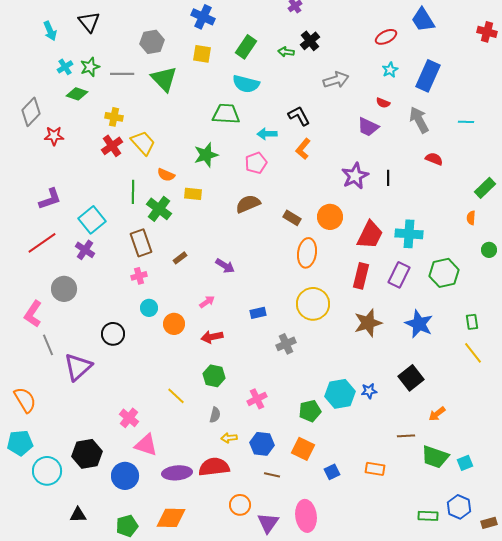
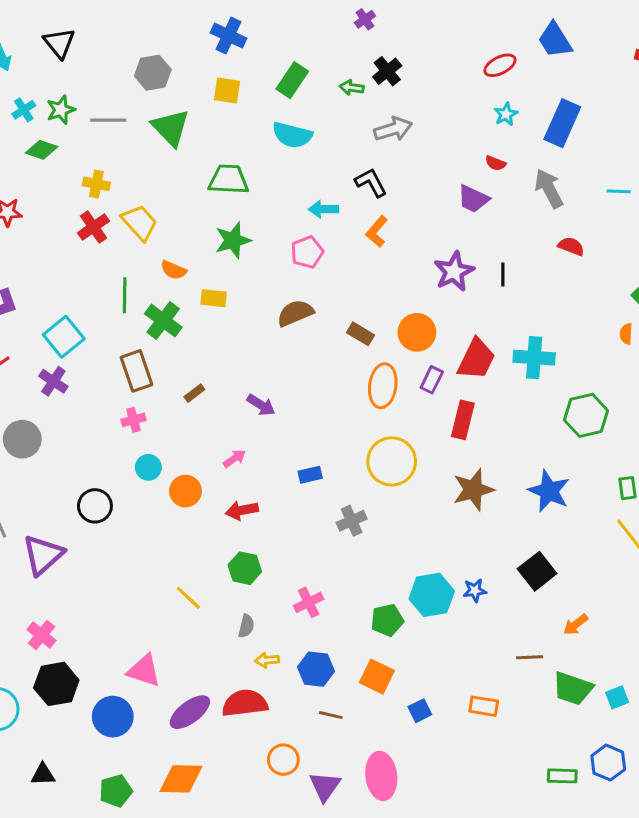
gray arrow: (336, 80) -> (393, 129), moved
green trapezoid: (226, 114) -> (228, 180), moved
purple rectangle: (399, 275) -> (432, 380), moved, size x0.7
pink cross: (129, 418) -> (42, 635), moved
purple ellipse: (177, 473) -> (190, 712), turned -32

